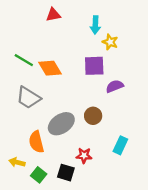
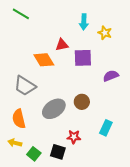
red triangle: (53, 15) -> (62, 45), moved
yellow star: (110, 42) -> (105, 33), moved
green line: (24, 60) -> (21, 14), moved
purple semicircle: (115, 86) -> (111, 76), moved
orange semicircle: (36, 142) -> (19, 119), moved

